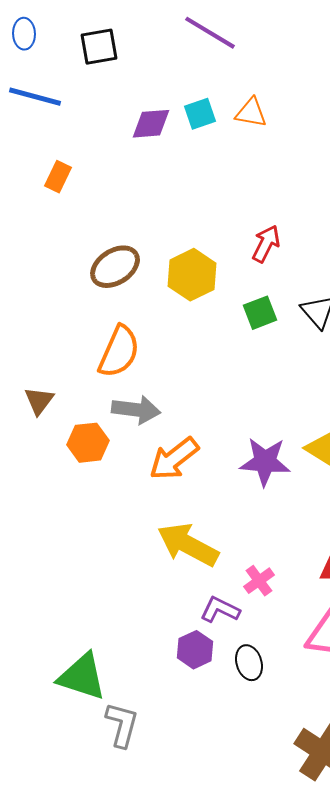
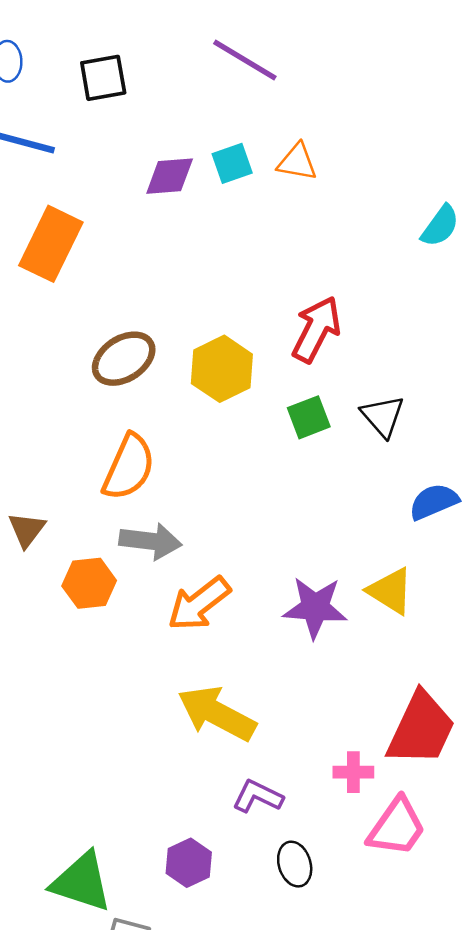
orange rectangle: (58, 177) -> (51, 244), size x1.8
red arrow: (266, 244) -> (316, 329), size x1.4
pink cross: (259, 581) -> (353, 772), moved, turned 36
purple hexagon: (195, 650) -> (189, 863), moved

